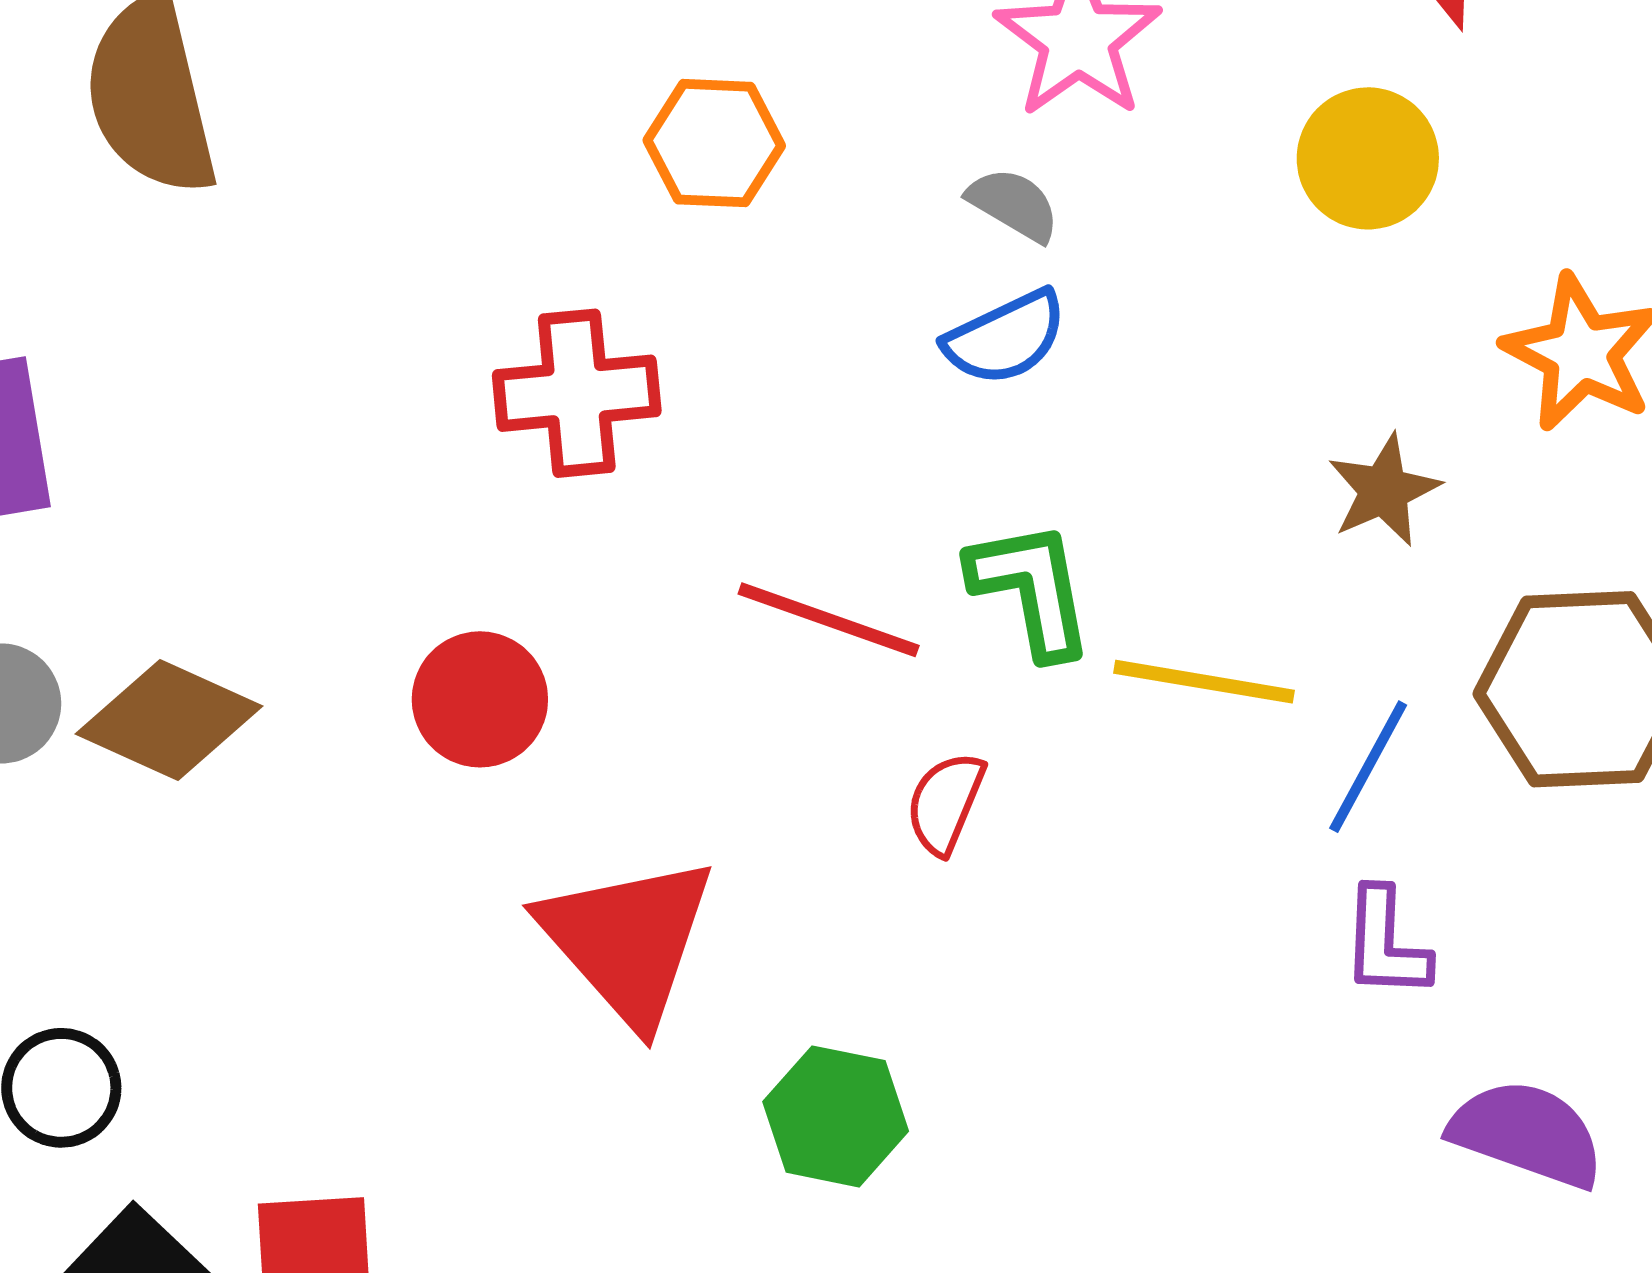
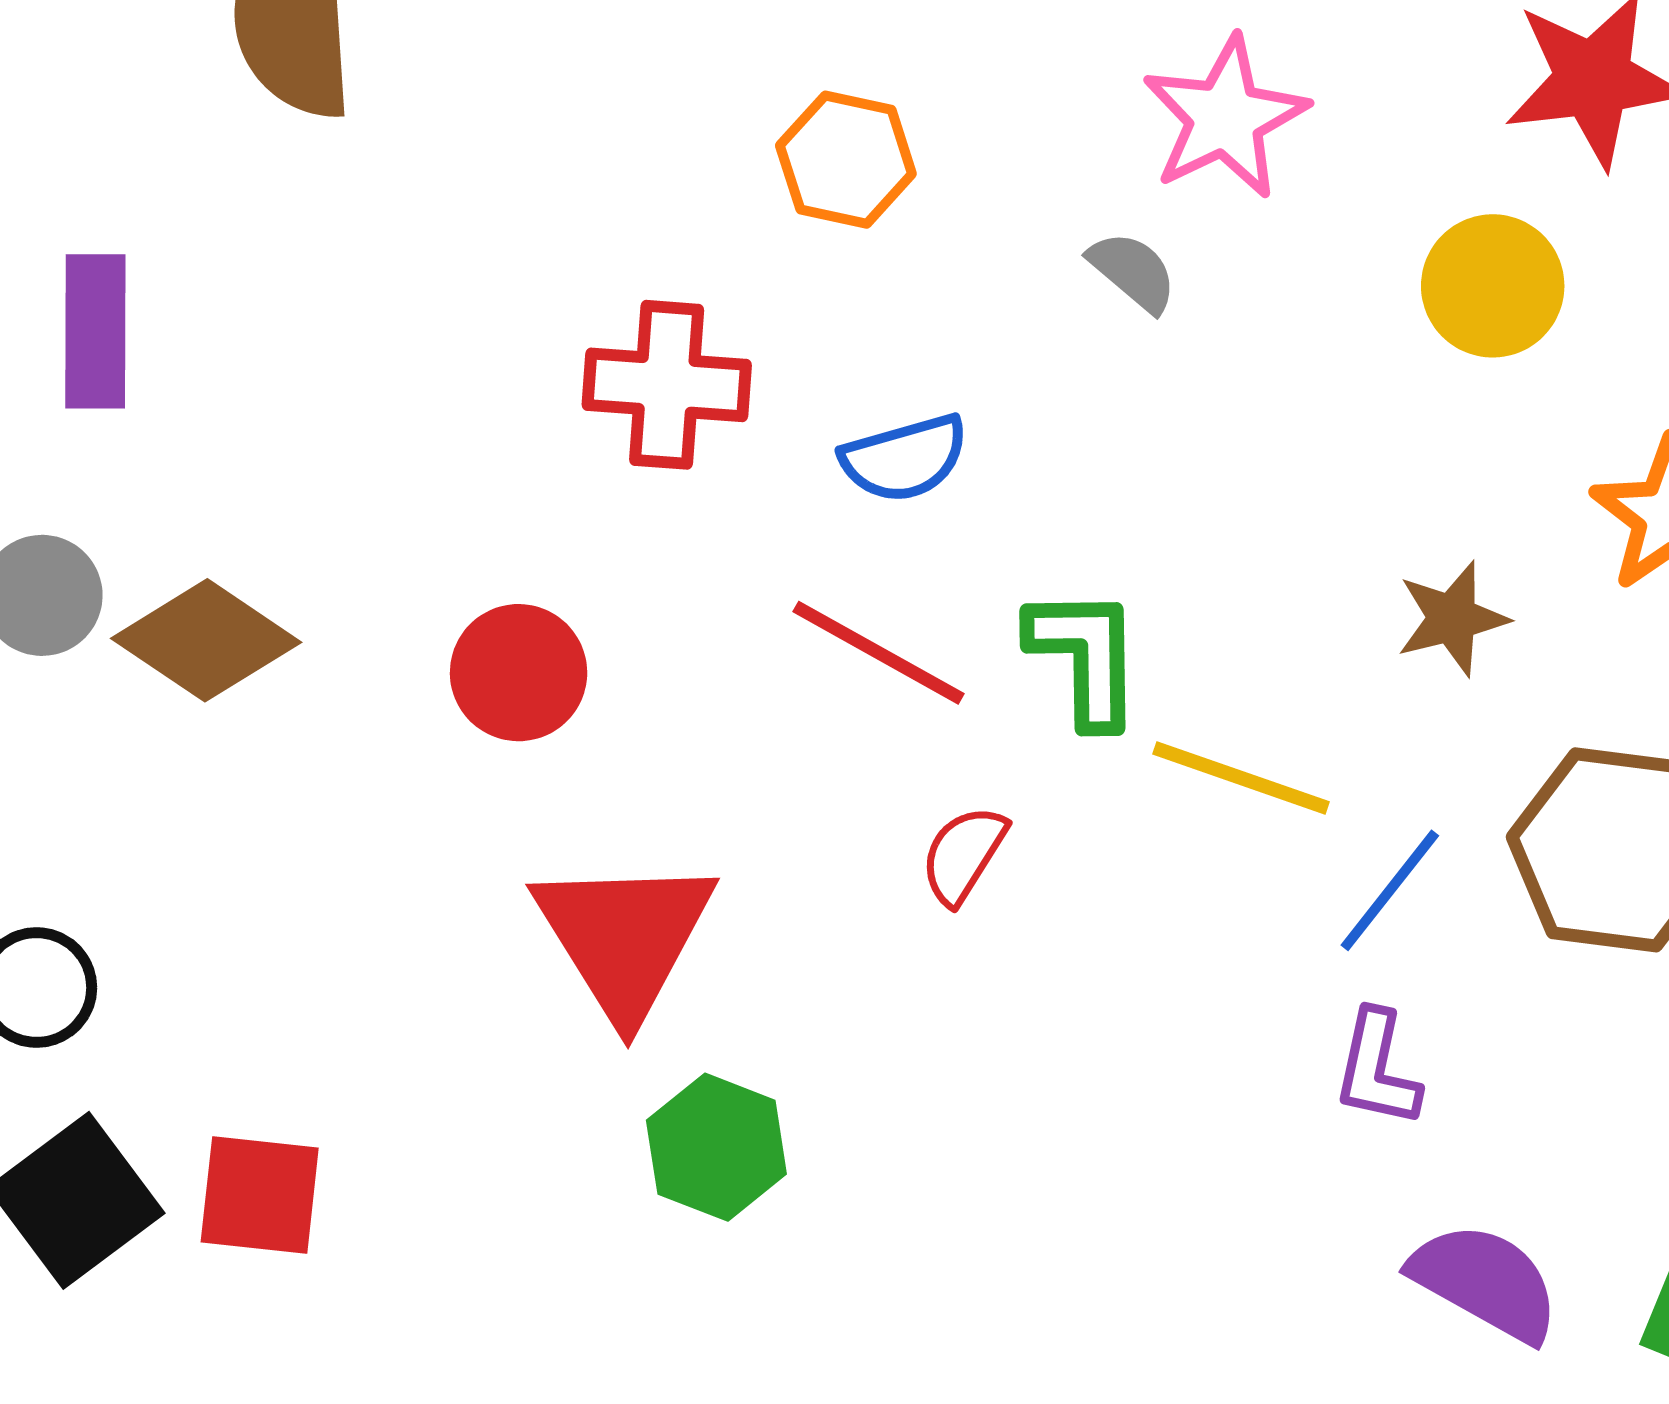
blue semicircle: (1005, 338) -> (904, 458), moved
green hexagon: (836, 1116) -> (716, 1147), moved

